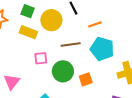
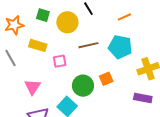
orange line: (95, 24) -> (124, 17), moved
yellow rectangle: (28, 32) -> (38, 45), moved
green circle: (63, 71) -> (83, 86), moved

